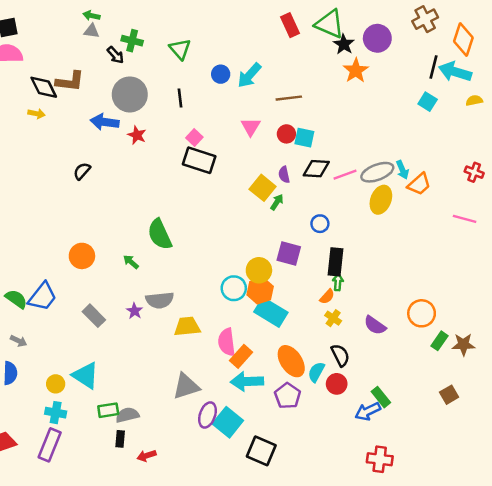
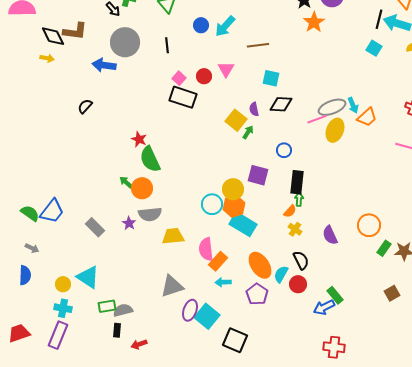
red circle: (286, 134) -> (204, 76), moved
red star: (137, 135) -> (139, 139), moved
pink line: (345, 175) -> (317, 119), moved
orange circle: (82, 256) -> (142, 188), moved
purple semicircle: (375, 325) -> (330, 235), turned 30
cyan arrow: (247, 381) -> (223, 282), size x0.6

